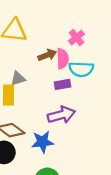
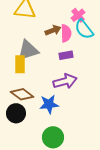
cyan semicircle: (81, 69) -> (84, 29), moved, turned 50
gray triangle: (18, 79) -> (28, 50), size x1.6

